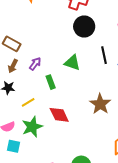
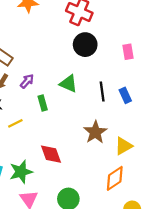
black line: (104, 55) -> (102, 92), moved
red diamond: (59, 115) -> (51, 154), moved
green star: (32, 127) -> (21, 172), moved

